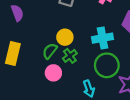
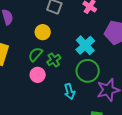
yellow circle: (65, 37) -> (43, 32), moved
cyan cross: (103, 38) -> (85, 45), turned -36

